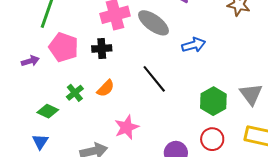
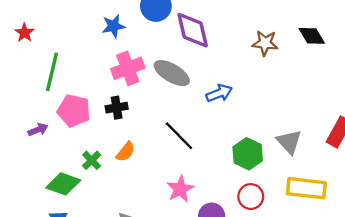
green diamond: (48, 111) -> (63, 184), size x1.4
pink star: (127, 127) -> (180, 189), moved

